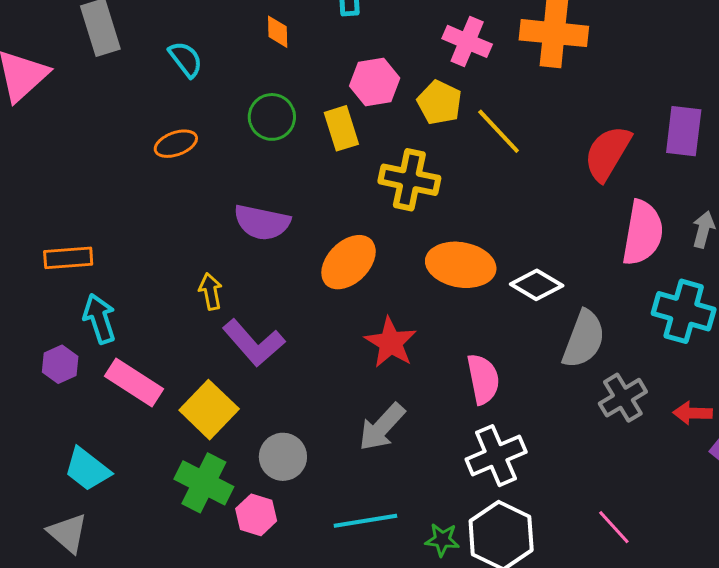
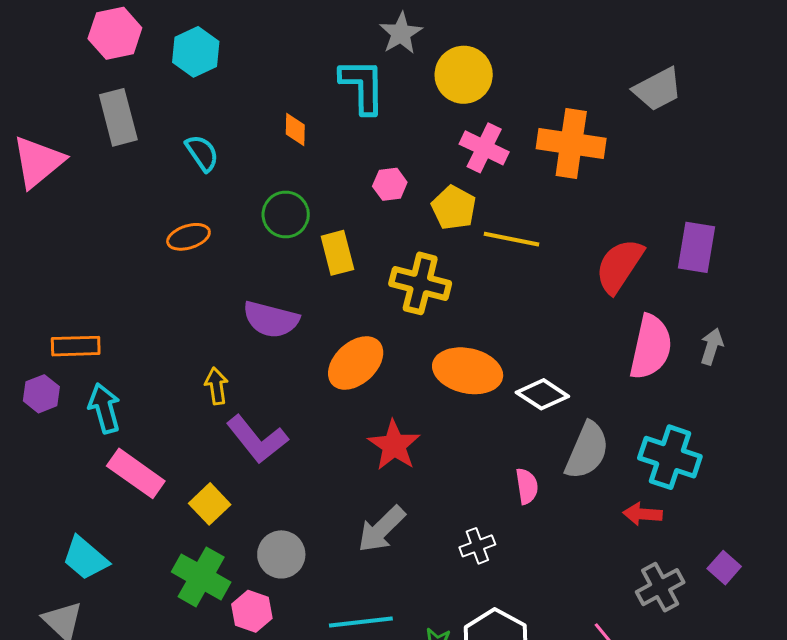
pink hexagon: (375, 82) -> (390, 184), size x0.7
yellow rectangle: (341, 128) -> (337, 253), moved
yellow line: (499, 131) -> (511, 239), turned -38
cyan cross: (684, 311) -> (670, 457), moved
purple hexagon: (60, 364) -> (41, 394), moved
pink semicircle: (483, 379) -> (527, 486), moved, size x0.7
gray cross: (623, 398) -> (660, 587), moved
yellow square: (209, 410) -> (210, 504), size x0.7
red arrow: (693, 413) -> (643, 514), moved
white cross: (496, 456) -> (477, 546), moved, size x0.6

